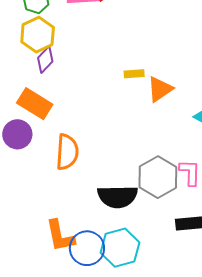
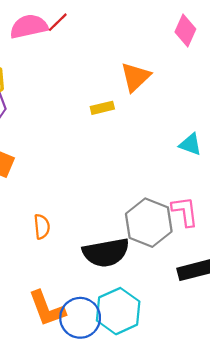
orange triangle: (160, 89) -> (136, 77), moved
orange semicircle: (67, 152) -> (42, 227), moved, size x0.6

